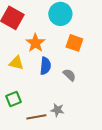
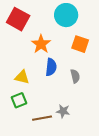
yellow triangle: (16, 63) -> (22, 77), moved
gray semicircle: (69, 75) -> (75, 76), turned 32

